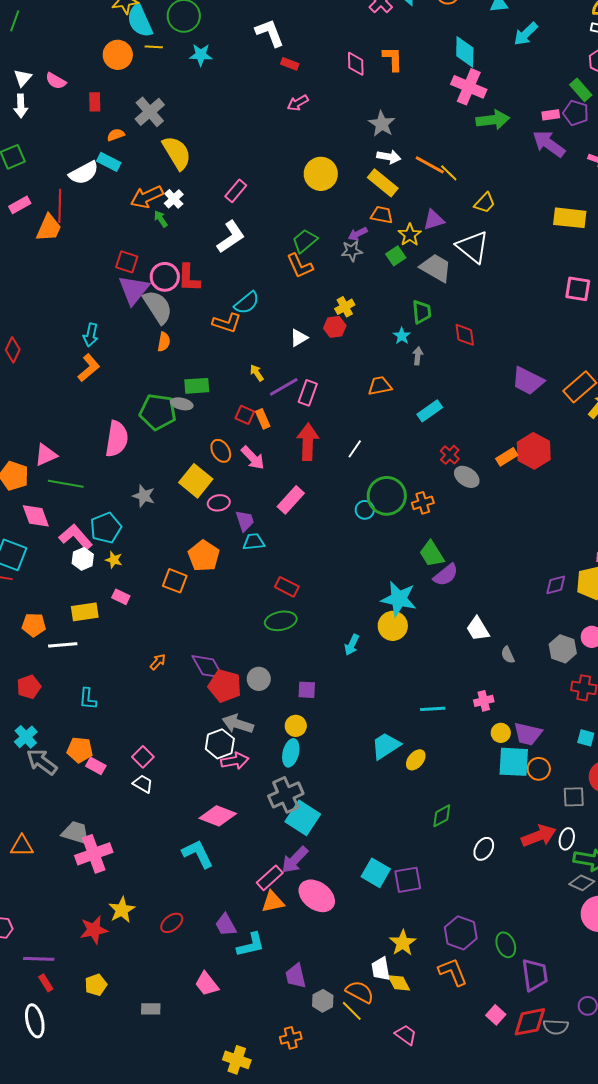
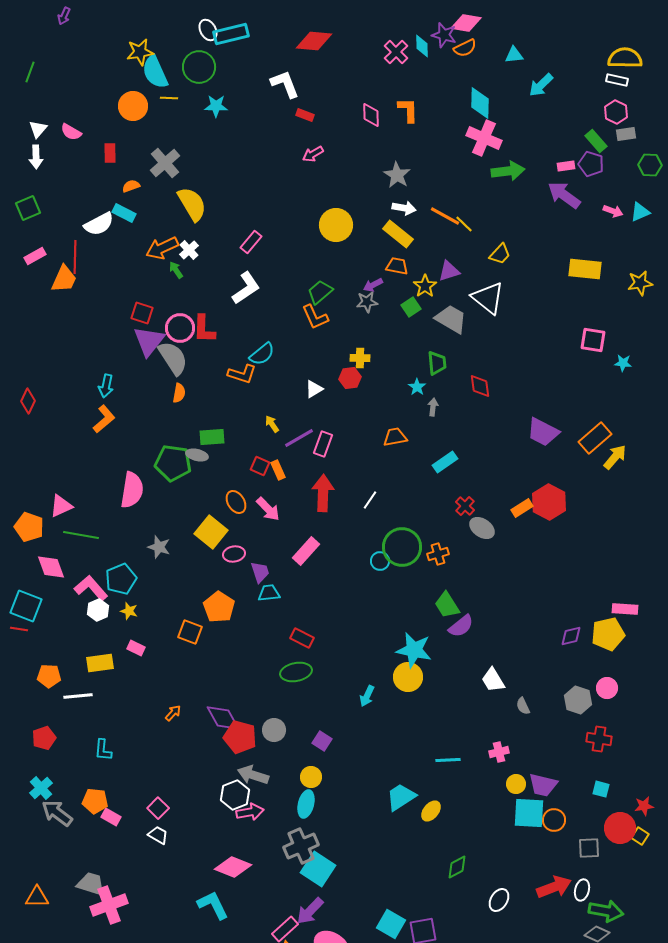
yellow cross: (345, 307) -> (360, 358), turned 30
purple square: (307, 690) -> (322, 741), turned 30

